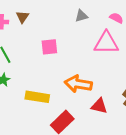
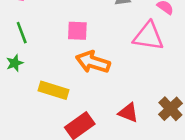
orange arrow: (78, 84) -> (93, 62), moved

